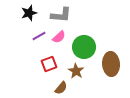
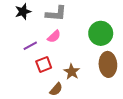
purple line: (39, 36) -> (30, 46), moved
green circle: (84, 47) -> (101, 33), moved

